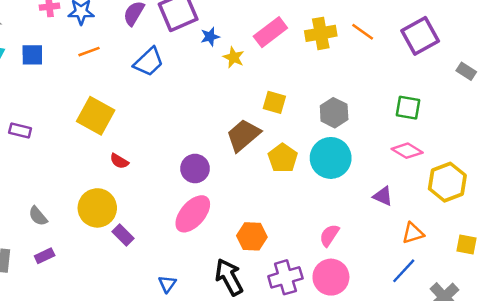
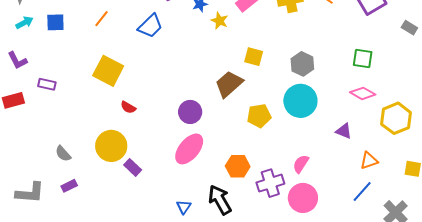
orange line: (89, 52) -> (102, 19), turned -30
yellow pentagon: (283, 158) -> (259, 116), moved, turned 30
purple cross: (285, 277) -> (270, 183), moved
blue triangle: (167, 284) -> (184, 207), moved

